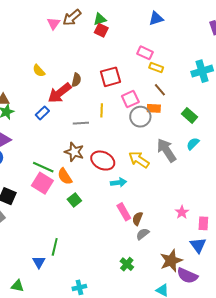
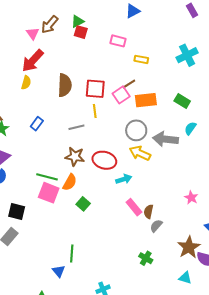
pink rectangle: (145, 53) -> (118, 41), moved
yellow semicircle: (39, 71) -> (26, 83), turned -112
red square: (111, 77) -> (95, 89), moved, turned 30
brown semicircle: (76, 80) -> (65, 85), size x1.6
brown line: (160, 90) -> (129, 84), moved, turned -72
red arrow: (60, 93) -> (33, 61), moved
orange rectangle: (154, 108) -> (146, 100), size x1.5
gray circle: (140, 117) -> (136, 130), moved
gray arrow: (166, 150) -> (165, 139), turned -40
orange semicircle: (65, 176) -> (70, 182), turned -108

